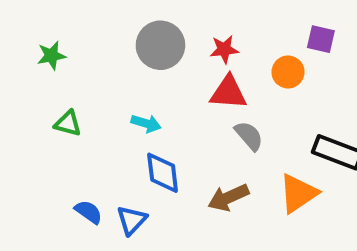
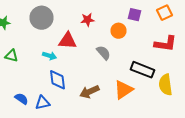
gray circle: (160, 45) -> (42, 18), moved
red triangle: (228, 93) -> (68, 41), moved
gray semicircle: (249, 136) -> (104, 53), moved
blue triangle: (132, 220) -> (42, 103), turned 35

